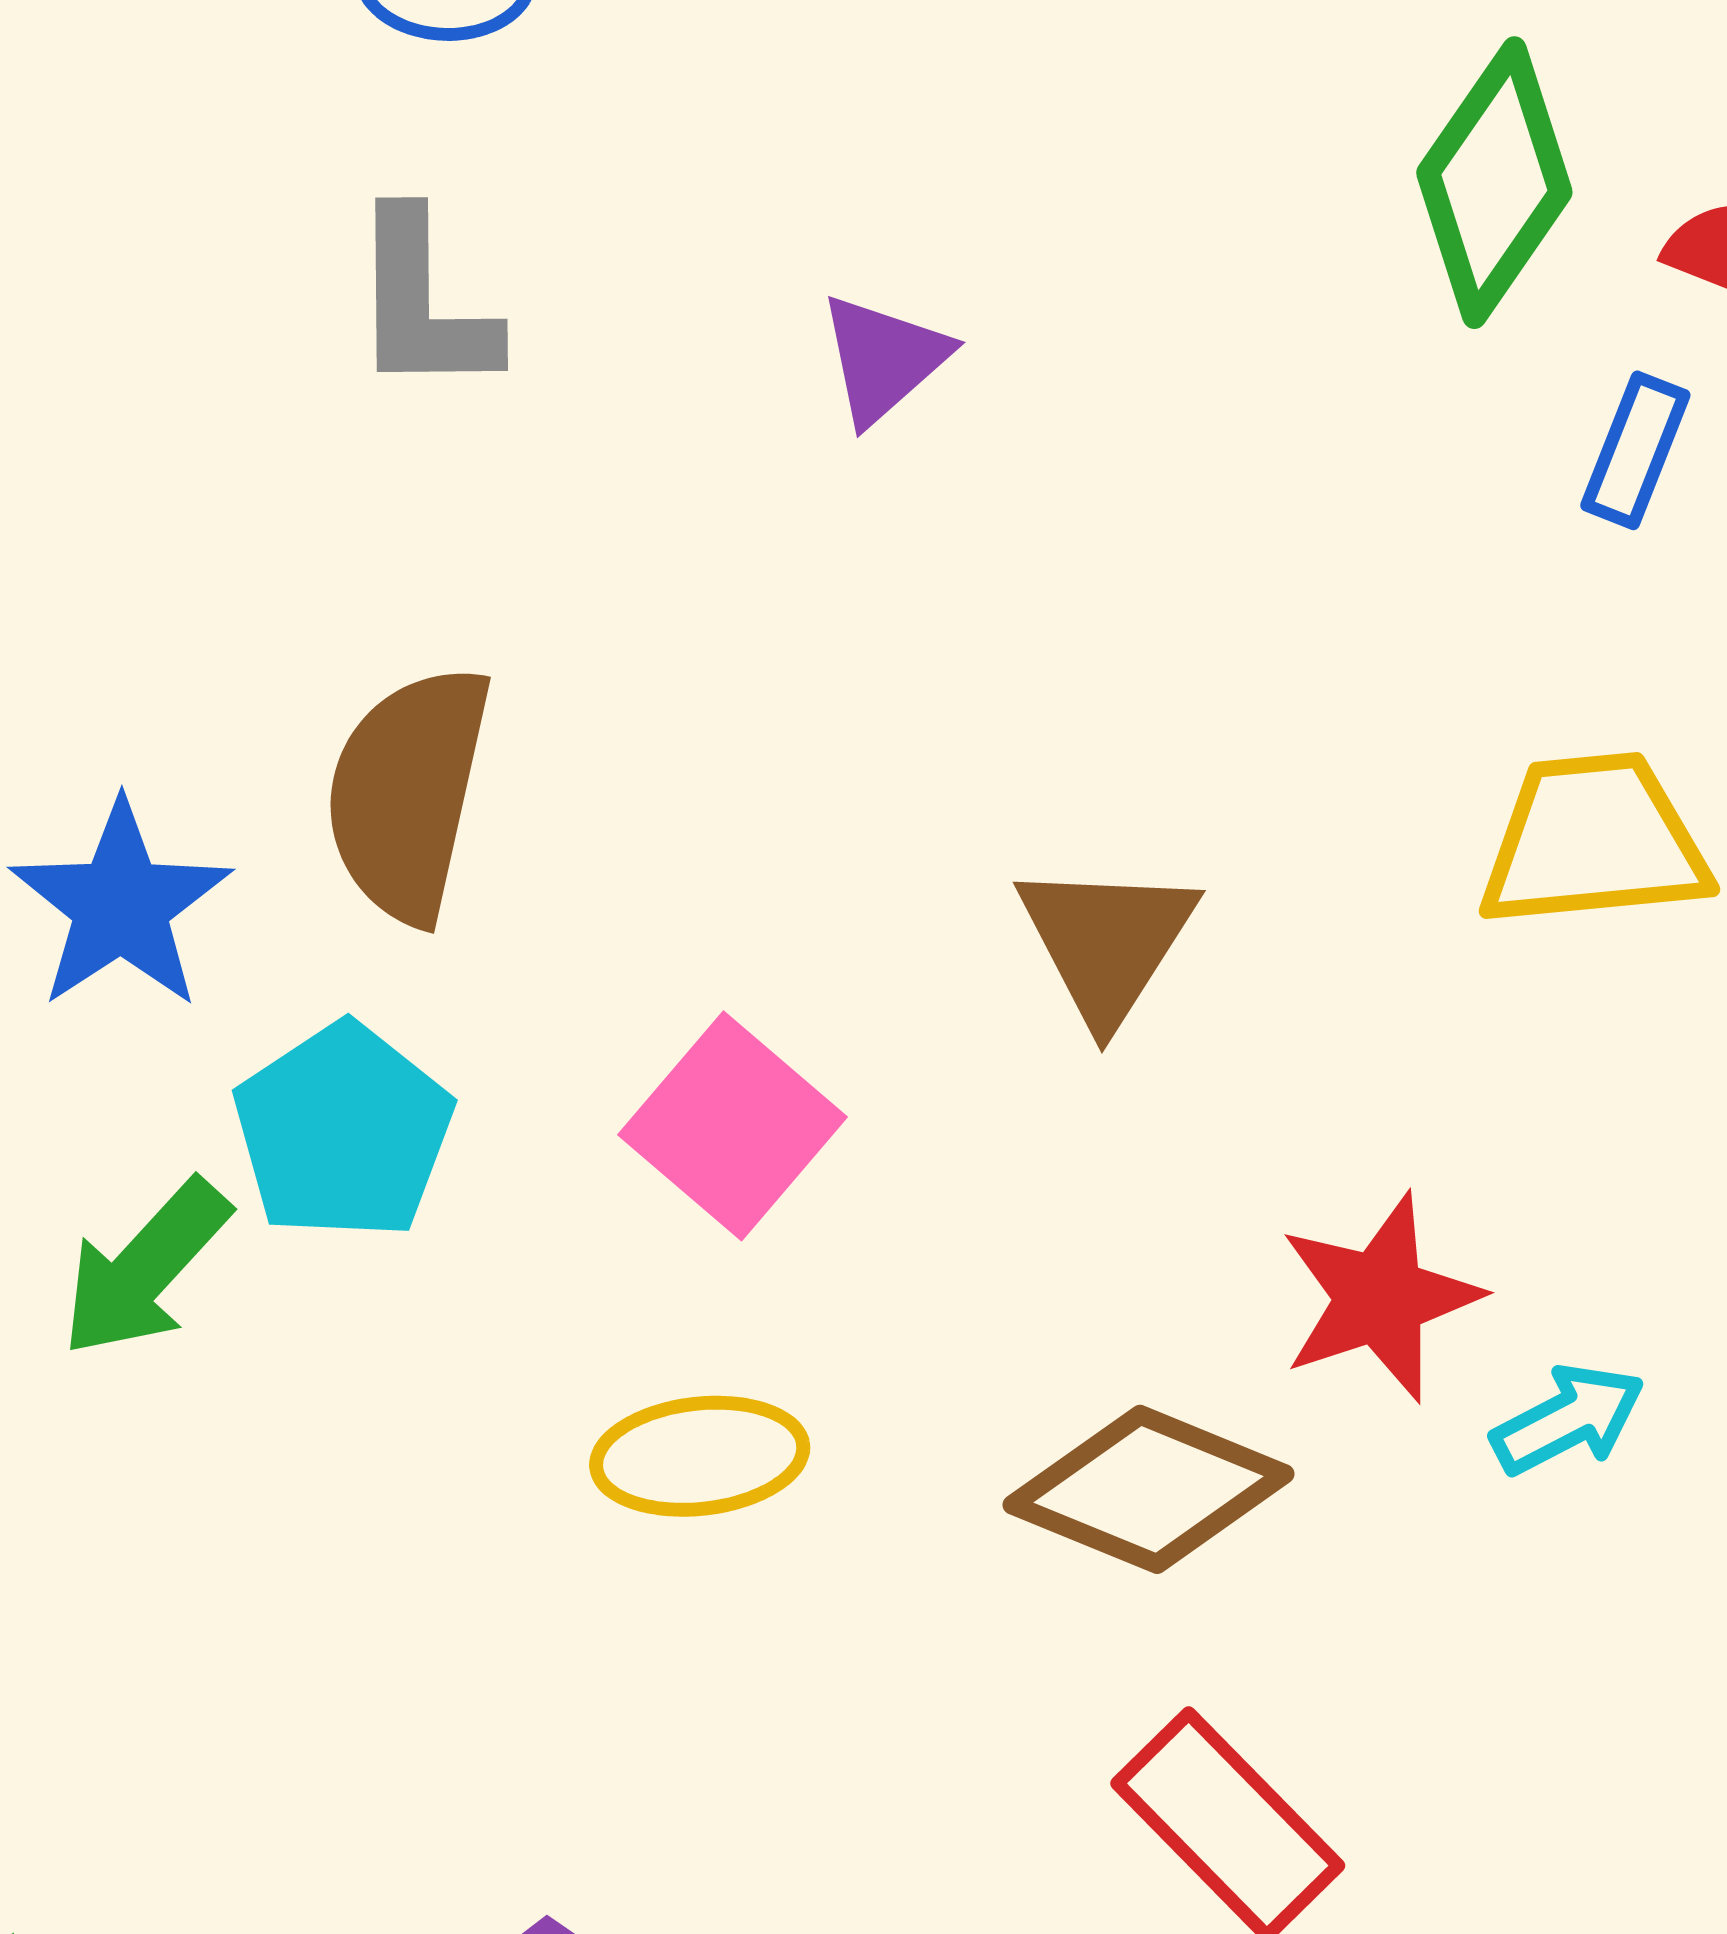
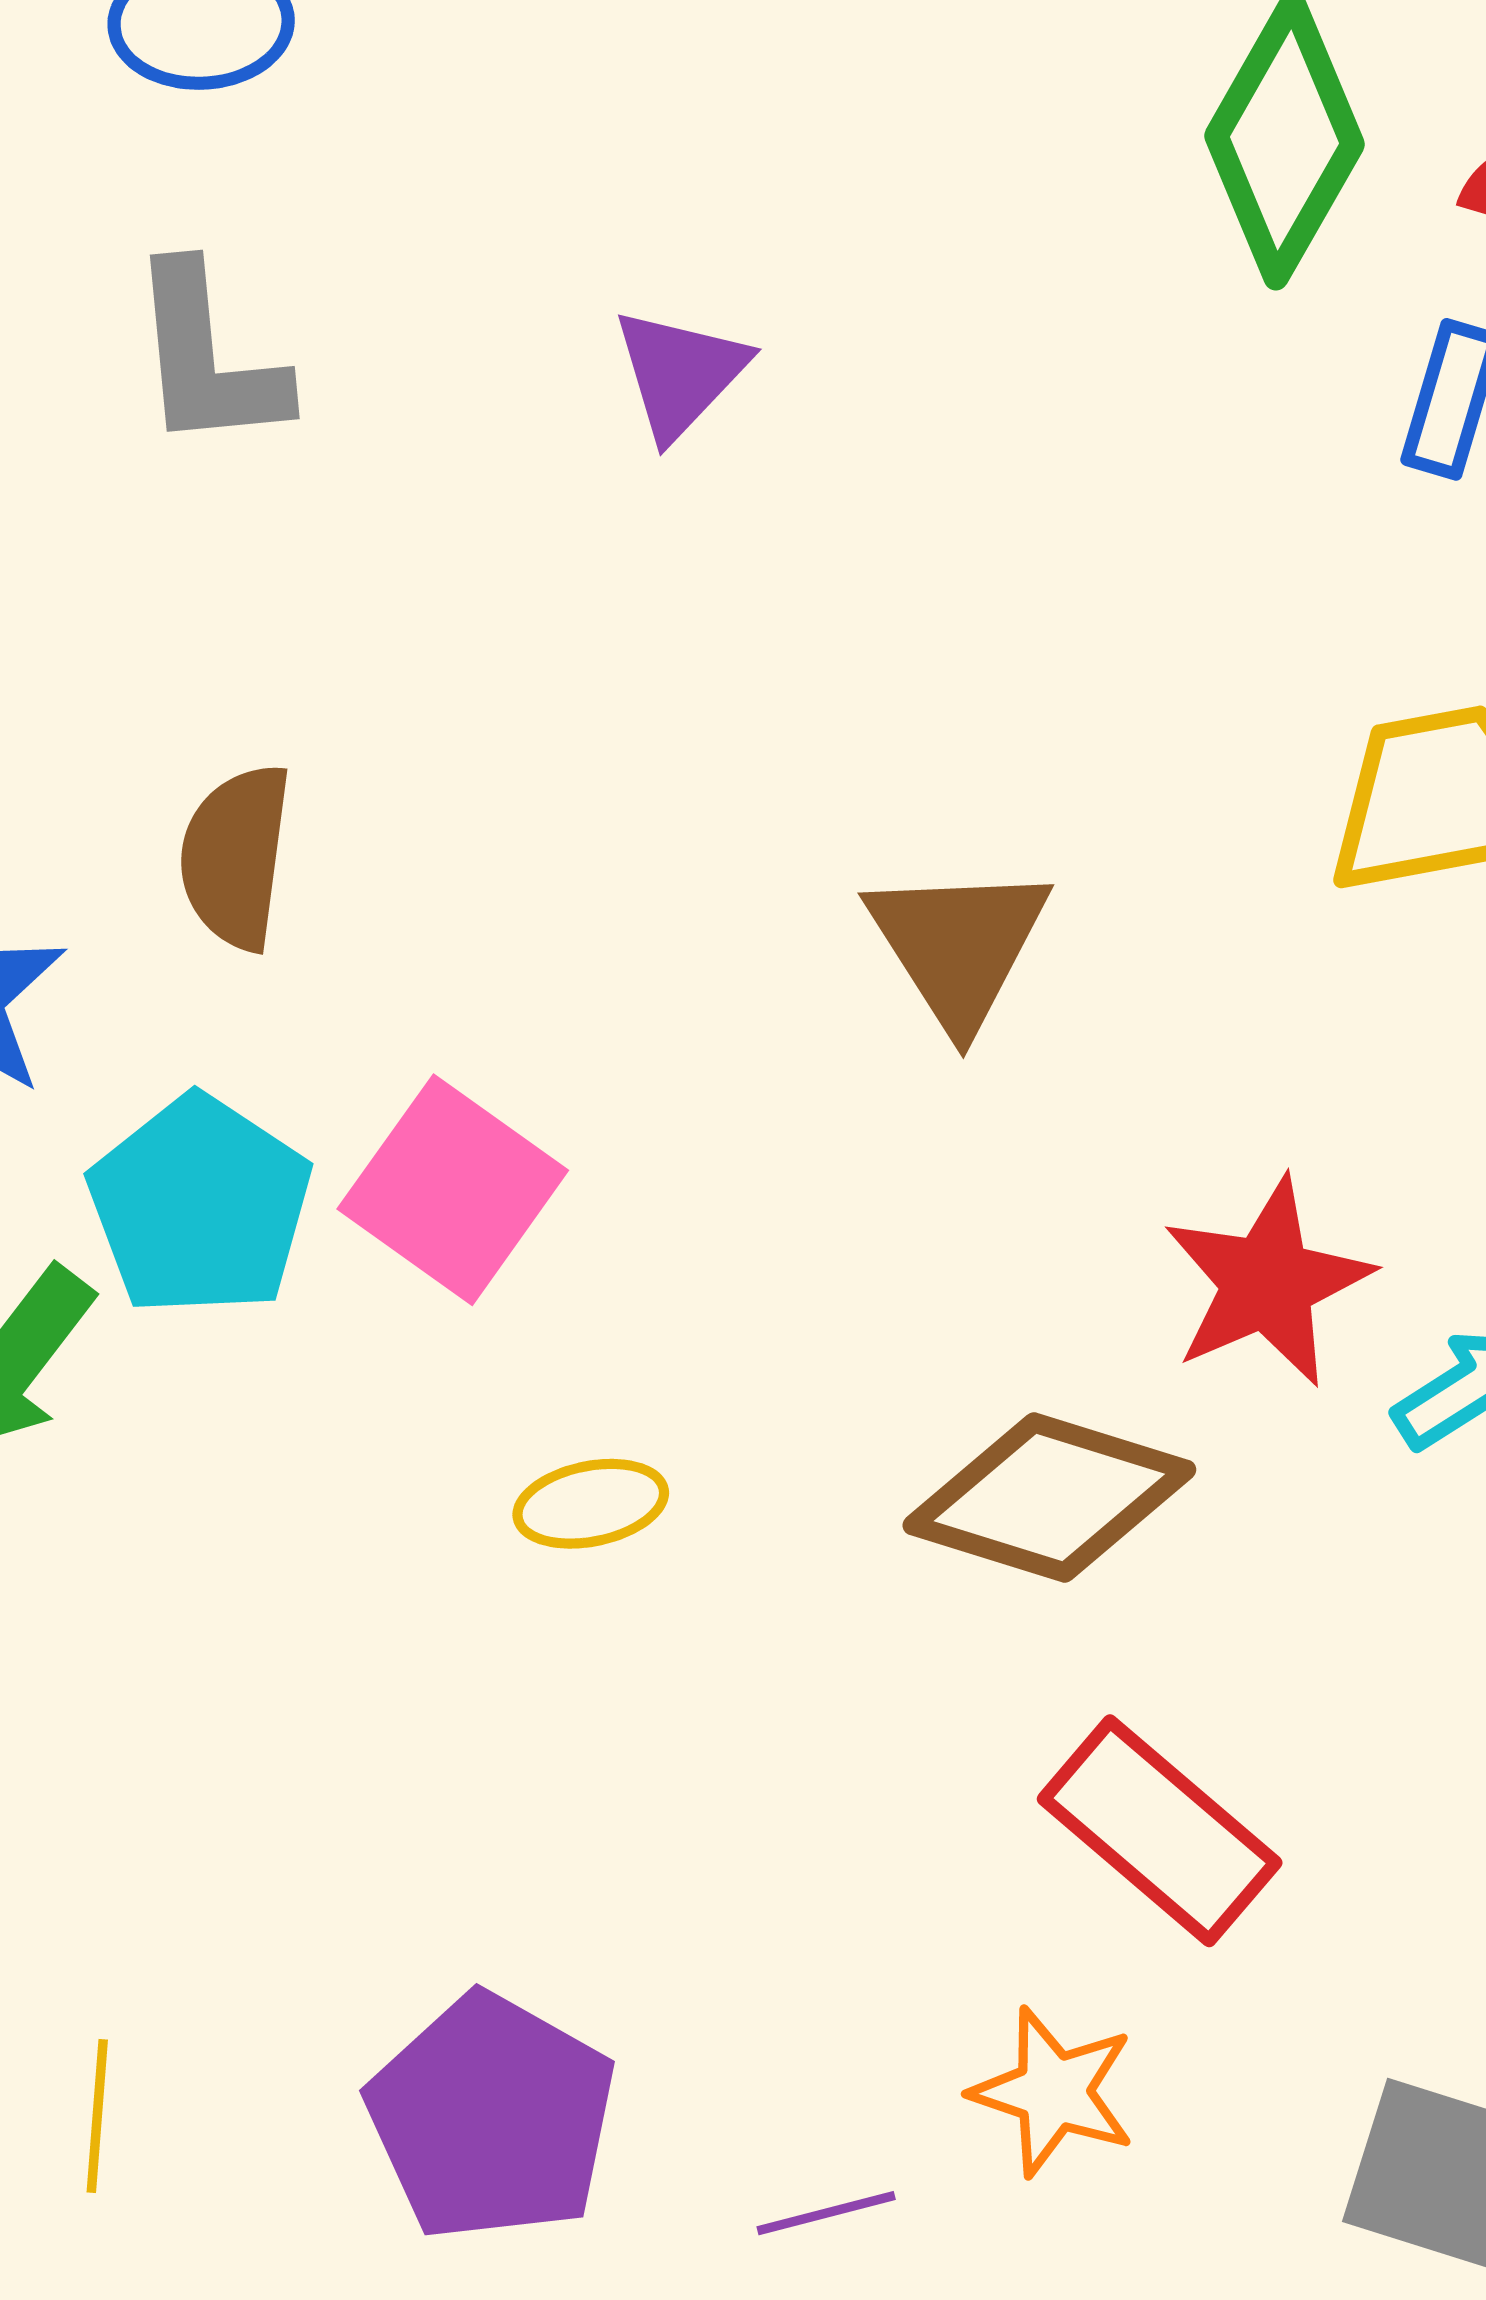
brown semicircle: (408, 793) -> (236, 857), size x0.7
pink square: (732, 1126) -> (453, 1190), moved
yellow ellipse: (700, 1456) -> (591, 1504), size x0.7

